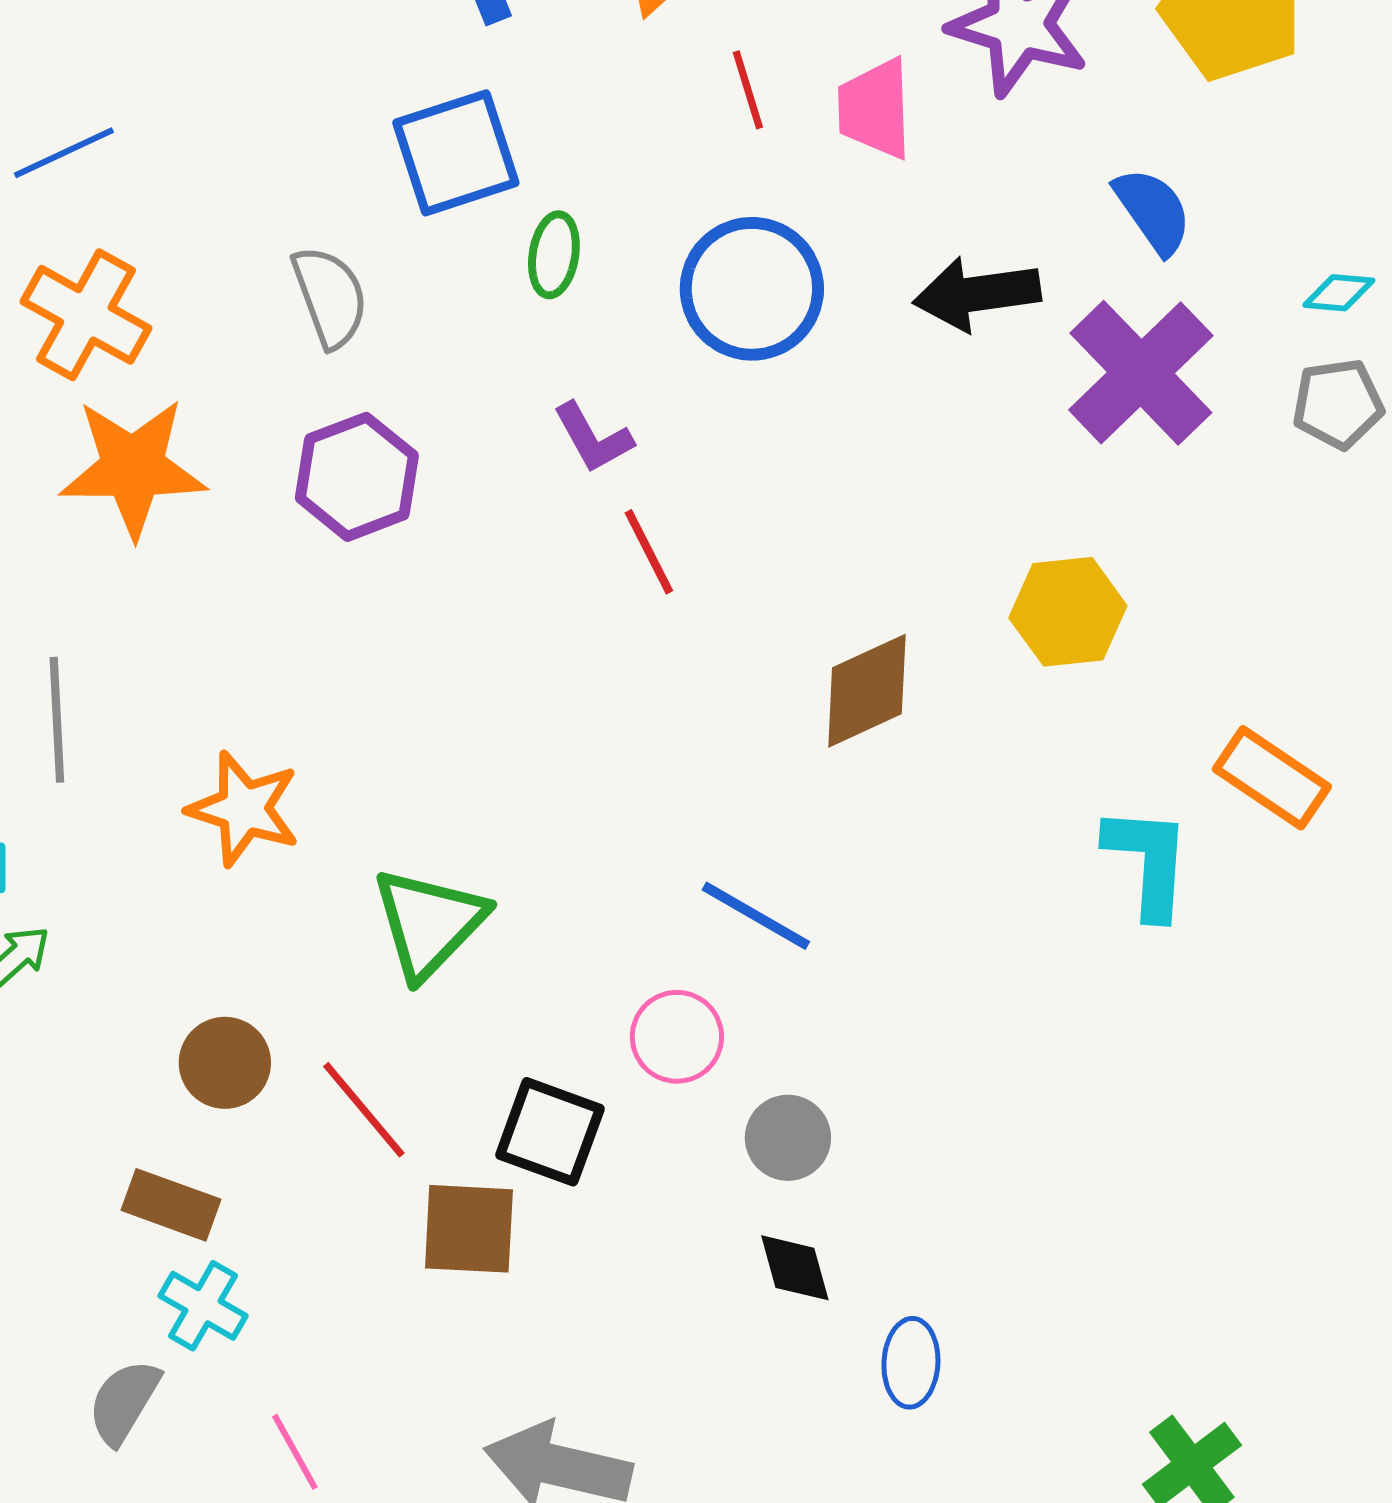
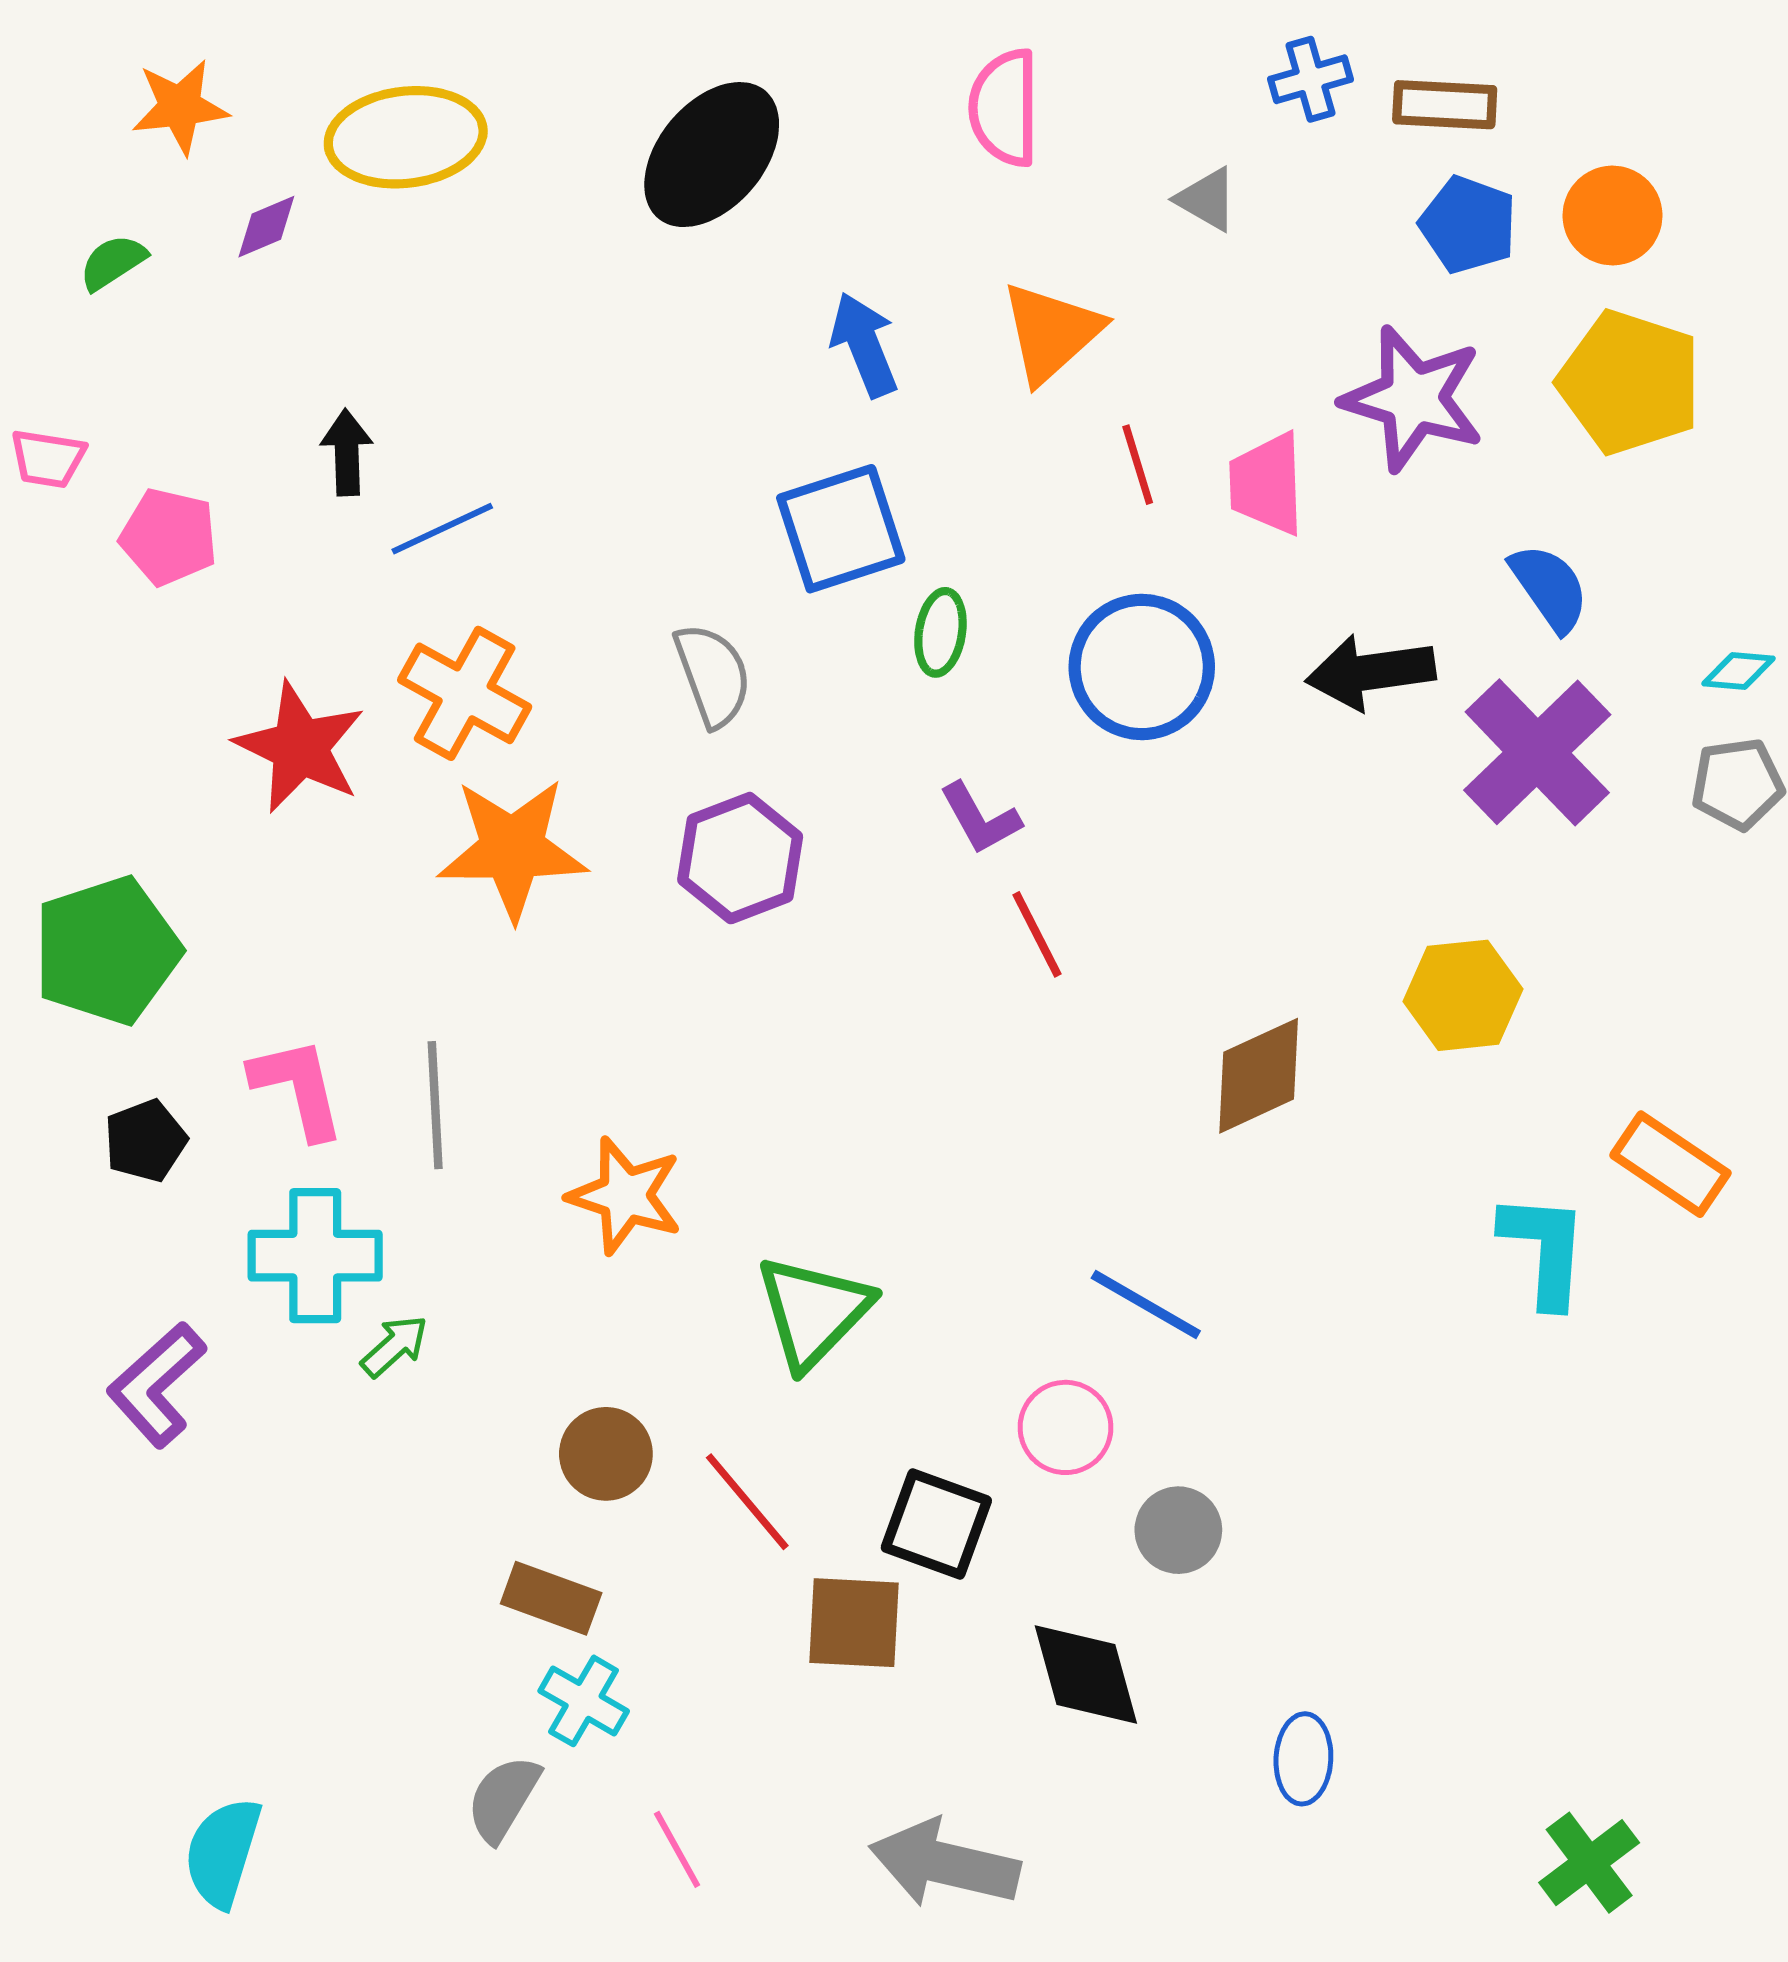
black diamond: (795, 1268) -> (1086, 1675), moved, size x1.5

